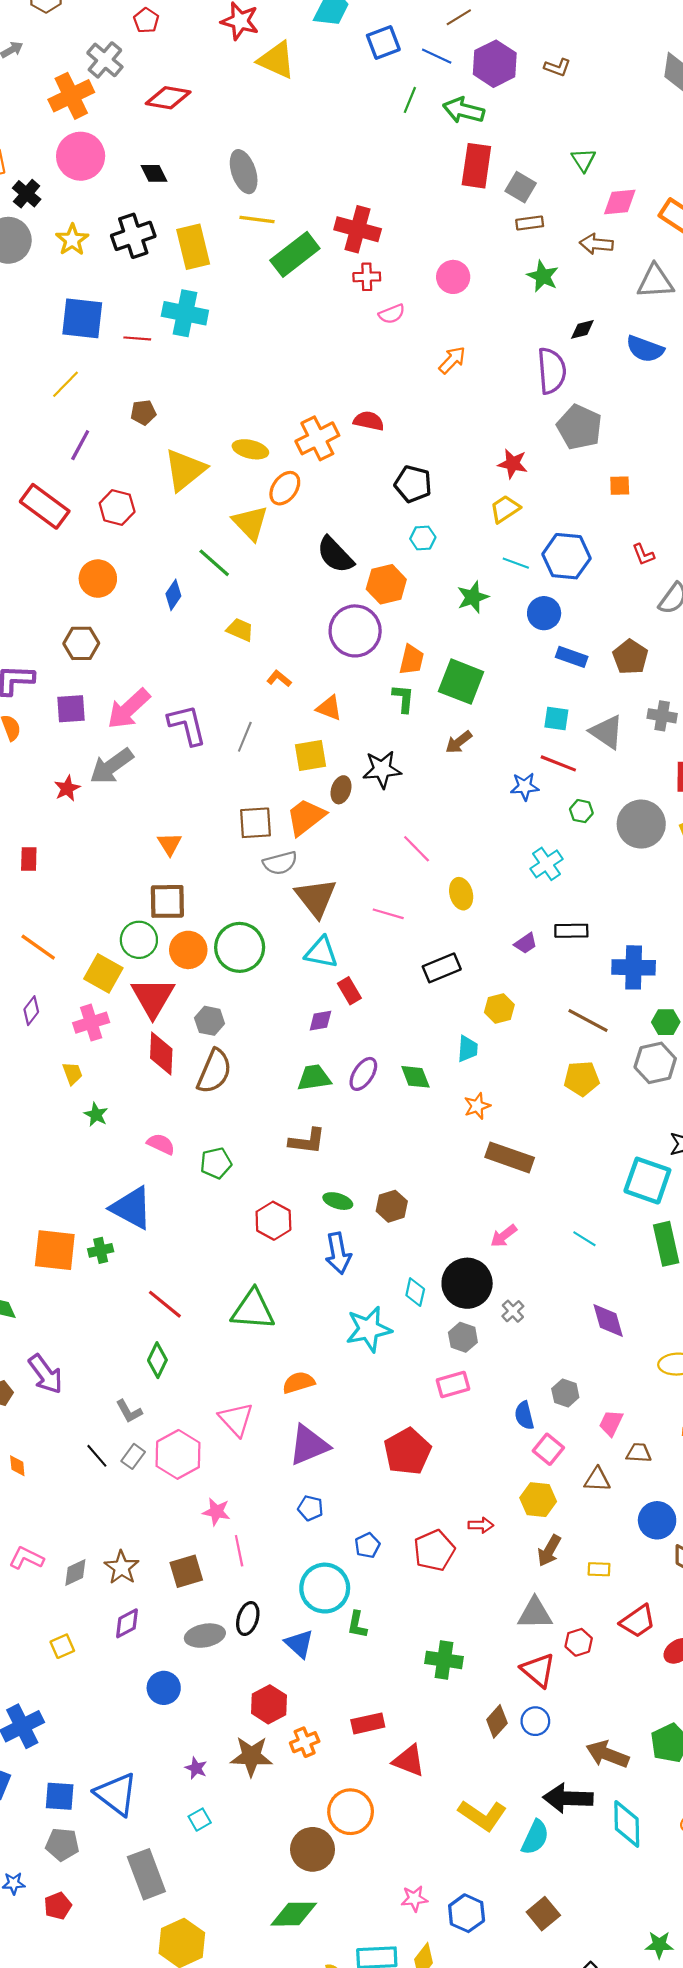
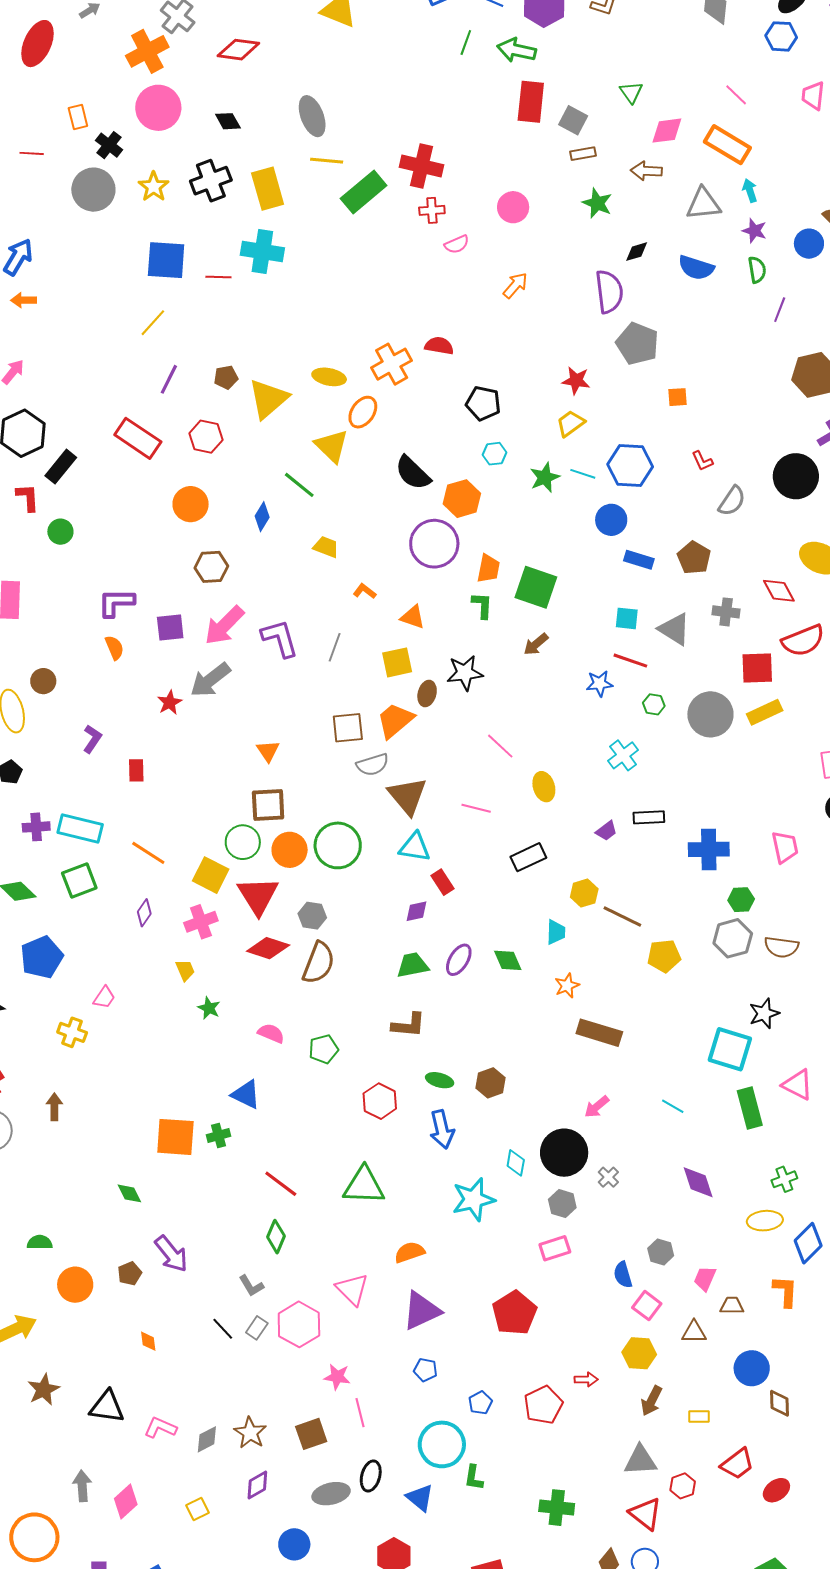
brown pentagon: (143, 412) -> (226, 377), moved
green star: (473, 597) -> (545, 477), moved
brown hexagon: (81, 643) -> (211, 567), moved
brown line: (588, 1020) -> (622, 916), moved
red diamond: (161, 1053) -> (268, 948), turned -72
blue triangle: (132, 1208) -> (246, 1094), size x0.7

